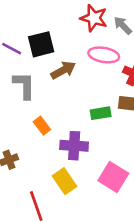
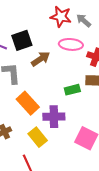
orange rectangle: (42, 126) -> (28, 103), size x1.6
yellow rectangle: (65, 181) -> (38, 137), moved

